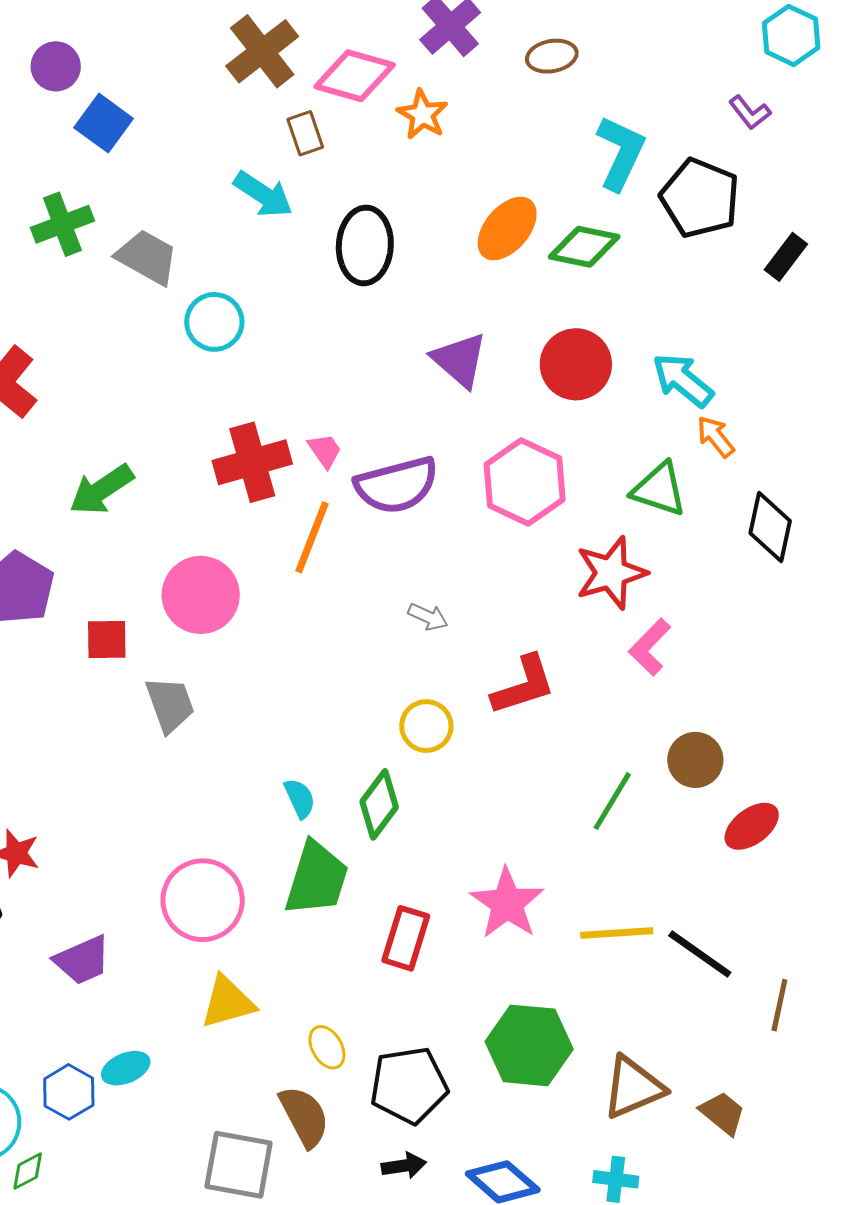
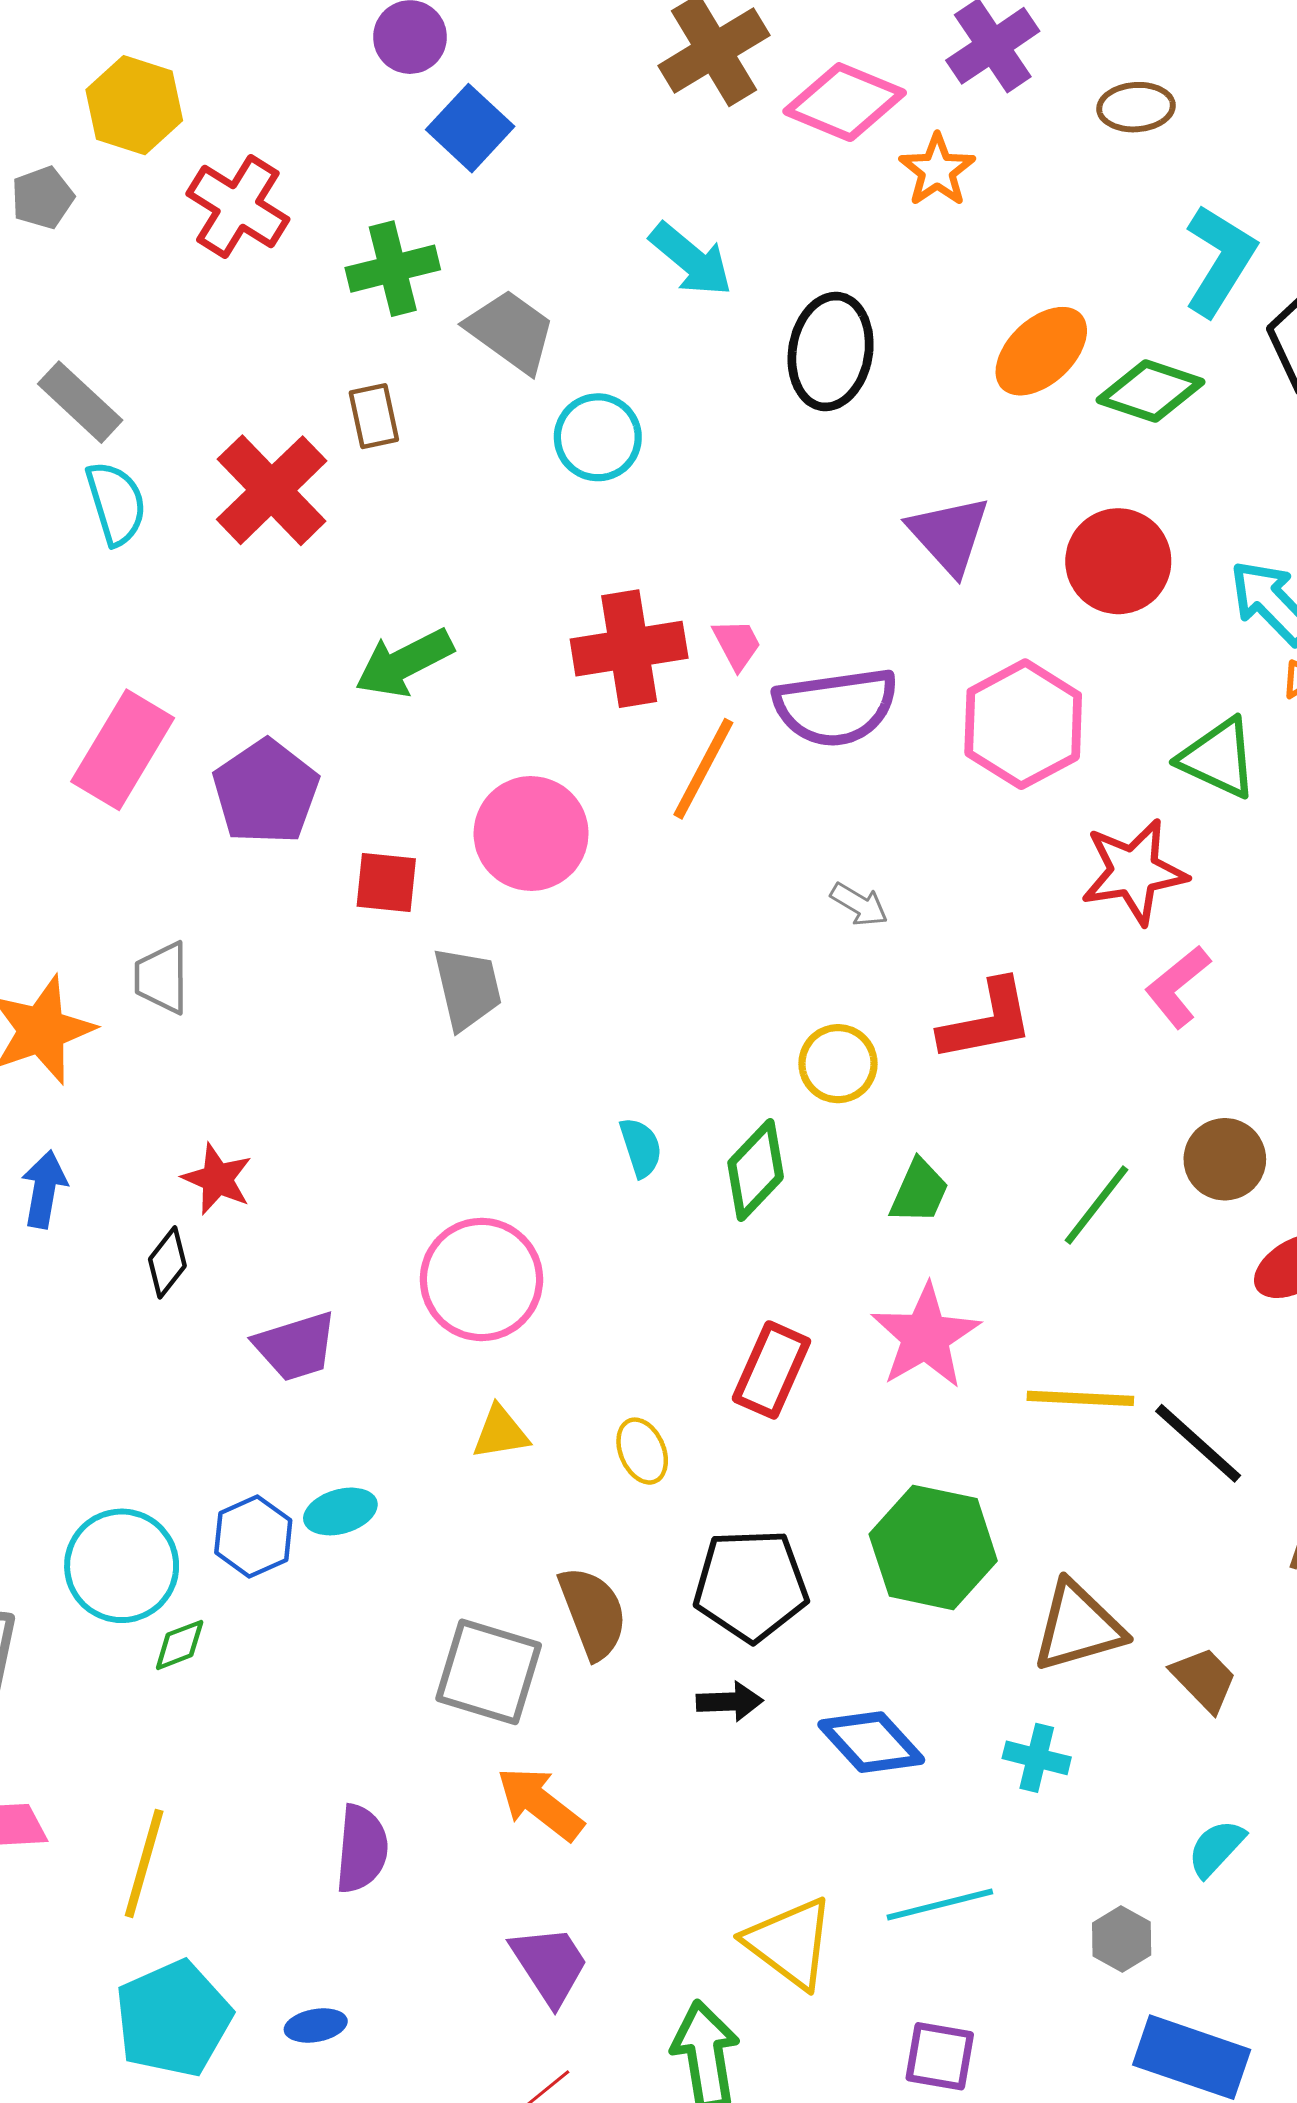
brown rectangle: (305, 133) -> (374, 416), moved
green trapezoid: (317, 879) -> (919, 1191), moved, size x0.6
yellow triangle: (228, 1002) -> (501, 1433), size x0.7
yellow ellipse: (327, 1047) -> (642, 1451), moved

